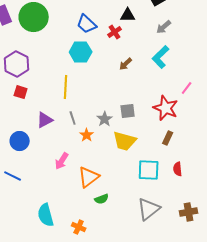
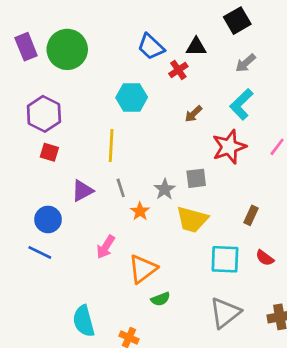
blue trapezoid: (87, 24) -> (151, 47), moved
red star: (166, 108) -> (229, 147), moved, turned 30
red semicircle: (178, 169) -> (265, 258), turned -48
blue line: (13, 176) -> (40, 252), moved

